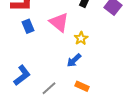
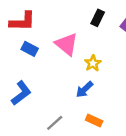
blue rectangle: (28, 26) -> (30, 49), turned -40
blue L-shape: (22, 75) -> (21, 93), moved

